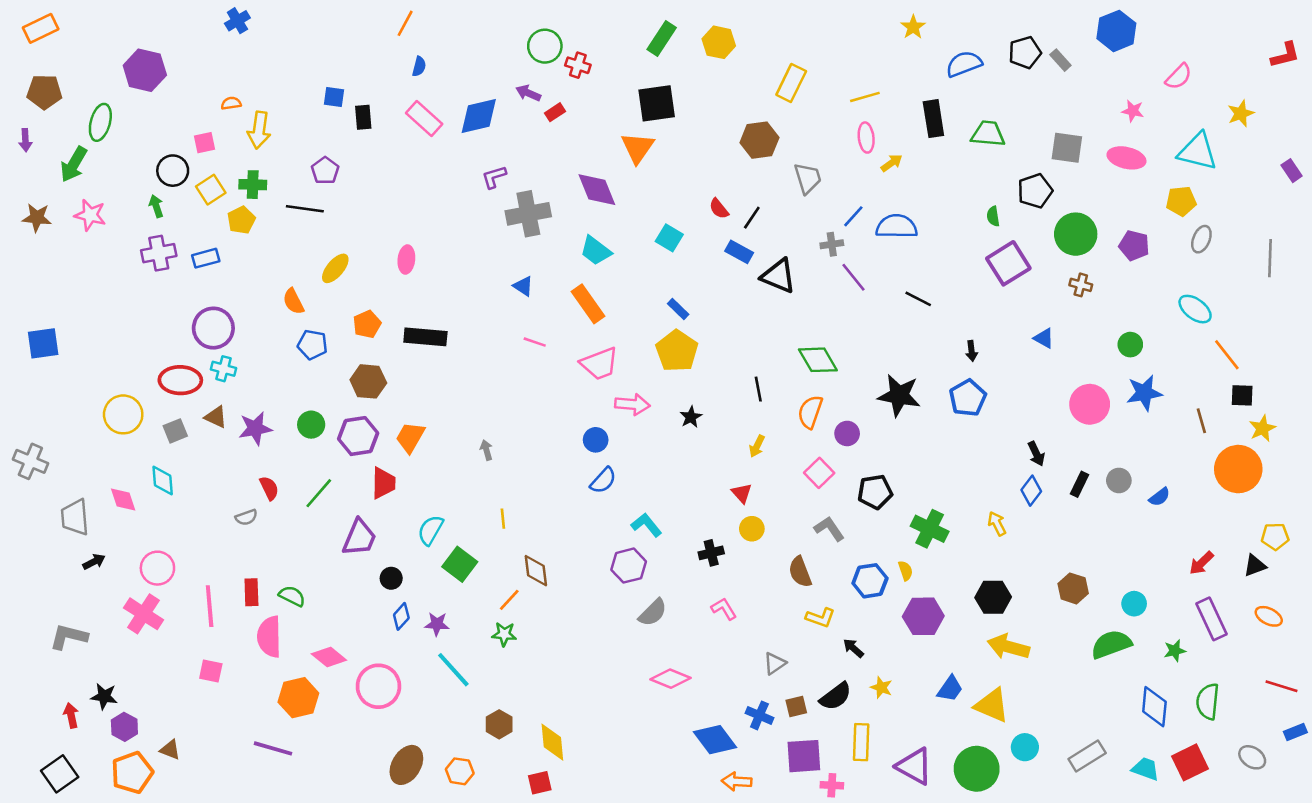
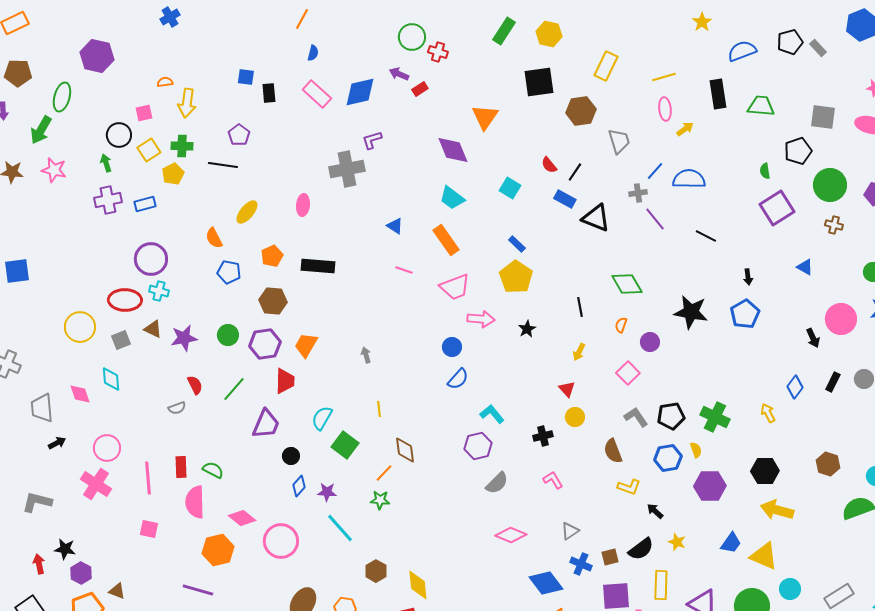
black square: (657, 103) -> (539, 82), moved
gray cross: (528, 214) -> (347, 169), moved
orange semicircle: (810, 412) -> (621, 325), size x0.6
black arrow: (1036, 454) -> (813, 338), moved
black pentagon: (875, 492) -> (671, 416), moved
gray triangle: (775, 663) -> (570, 531), moved

